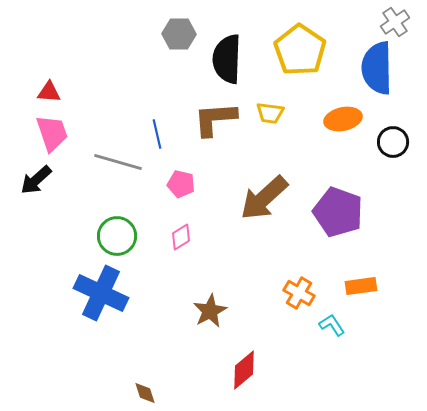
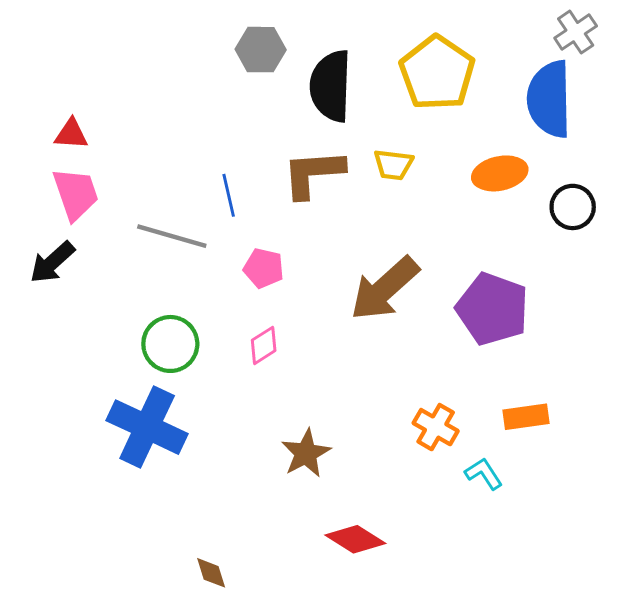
red diamond: (244, 370) -> (355, 539), turned 72

